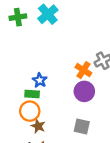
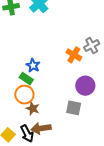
purple circle: (84, 91) -> (85, 86), moved
green rectangle: (32, 94) -> (26, 79), turned 32

